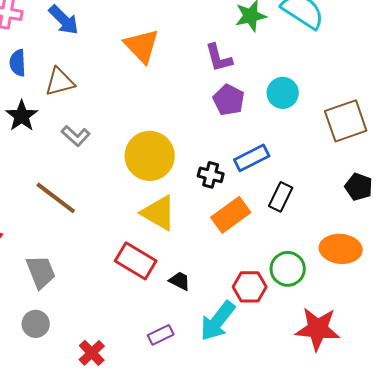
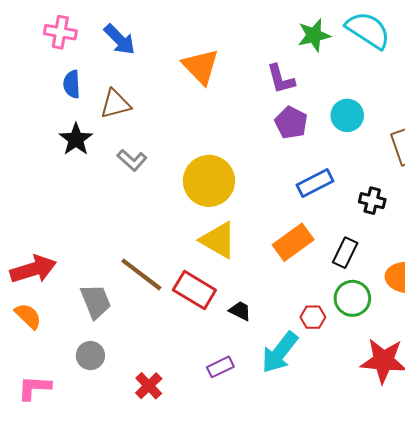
black cross: (211, 175) -> (372, 201), moved
black rectangle: (281, 197) -> (345, 253), moved
brown line: (56, 198) -> (141, 274), moved
red hexagon: (250, 287) -> (313, 317), size x0.7

